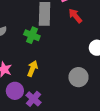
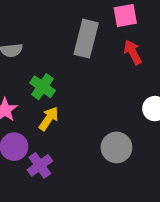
green cross: (32, 35) -> (42, 87), moved

